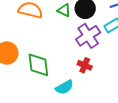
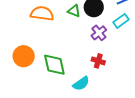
purple cross: (88, 36) -> (99, 33), size x0.7

